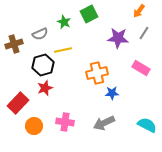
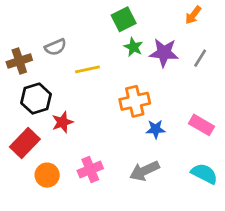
green star: (64, 22) -> (133, 47), moved
gray line: (144, 33) -> (200, 58), moved
black hexagon: (43, 65) -> (36, 99), moved
pink rectangle: (141, 68) -> (202, 125), moved
pink cross: (65, 122) -> (90, 169), turned -30

